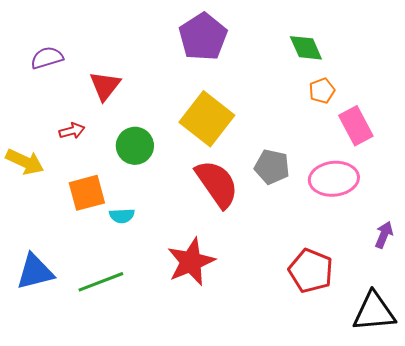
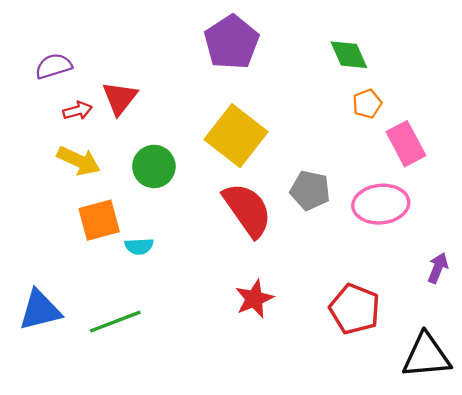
red arrow: (72, 131) -> (78, 111), moved
yellow arrow: (25, 162) -> (79, 161), moved
red star: (191, 262) -> (254, 299), moved, size x0.7

